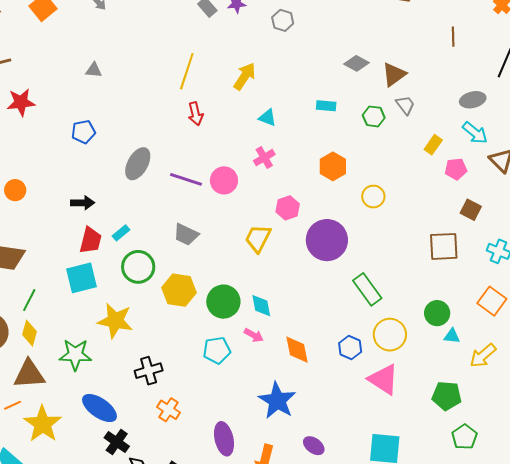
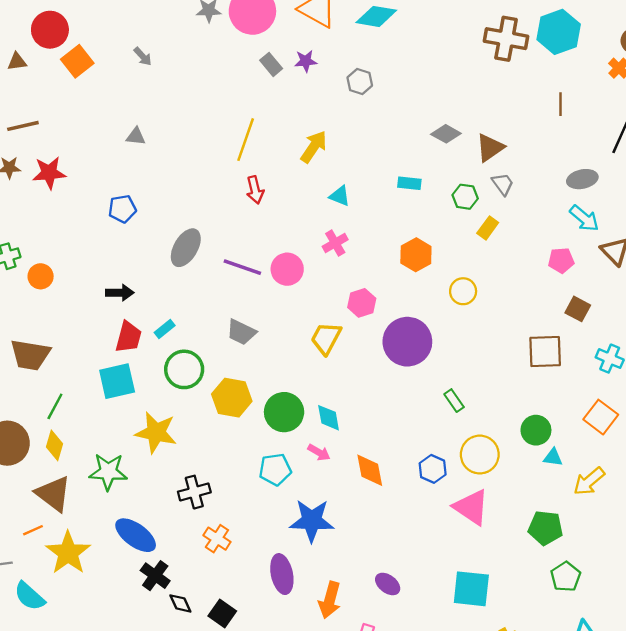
yellow rectangle: (433, 145) -> (488, 228), moved
green rectangle: (367, 289) -> (454, 401), size x0.6
brown triangle: (29, 374) -> (53, 494), turned 40
blue star: (277, 401) -> (312, 521), moved, turned -30

